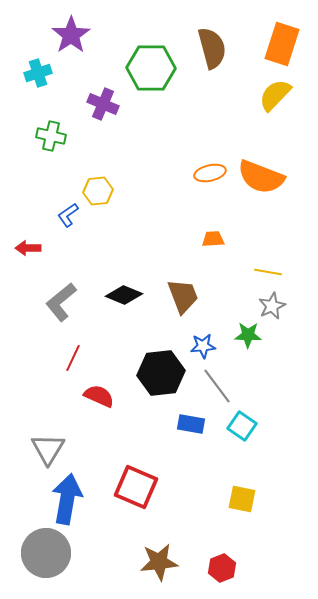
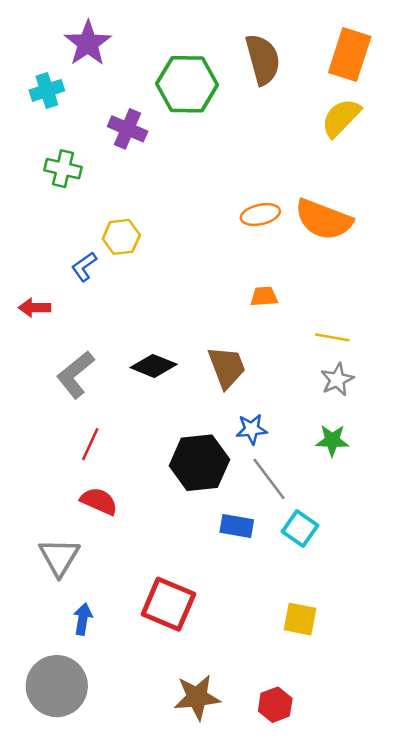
green star: (248, 335) -> (332, 440), moved
red semicircle: (99, 396) -> (99, 501), moved
blue arrow: (67, 499) -> (83, 619), size x0.5

